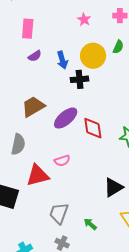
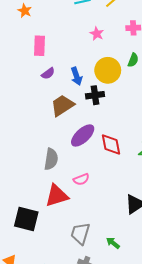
brown trapezoid: (33, 106) -> (62, 105), moved
gray semicircle: (18, 144) -> (51, 159), moved

